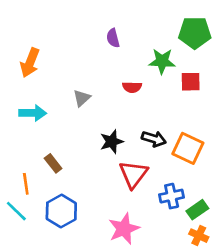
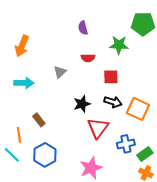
red square: (191, 82) -> (111, 77), moved
red semicircle: (132, 87) -> (88, 58), moved

